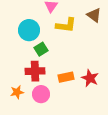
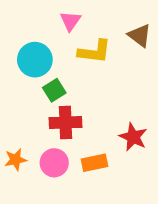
red cross: (35, 71) -> (65, 123), moved
orange rectangle: (66, 77) -> (95, 163), moved

